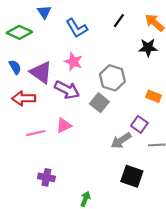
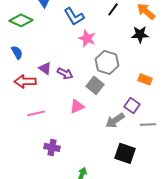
pink star: (73, 62) -> (87, 38), moved
purple triangle: (41, 72) -> (45, 68), moved, size x0.6
purple arrow: (67, 90) -> (65, 73), size x0.7
pink triangle: (64, 125) -> (77, 106), moved
purple cross: (46, 177) -> (52, 147), moved

